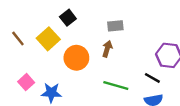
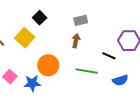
orange circle: (76, 58) -> (48, 65), moved
black line: (152, 78) -> (109, 56), moved

